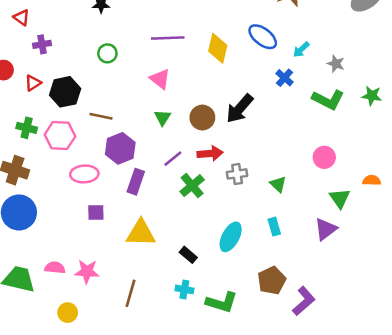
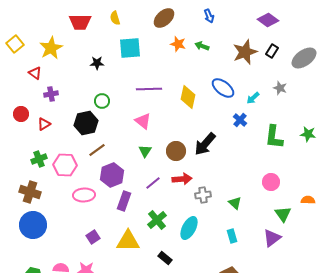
gray star: (336, 64) -> (280, 88), moved
black hexagon: (65, 92) -> (86, 123), moved
green L-shape: (328, 100) -> (274, 137), turned 70
brown line: (101, 116) -> (97, 150), turned -48
green cross: (27, 128) -> (39, 159), turned -35
green cross: (192, 186) -> (157, 220), moved
purple square: (96, 212) -> (93, 237), moved, turned -32
cyan ellipse: (231, 237) -> (189, 228), moved

